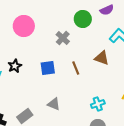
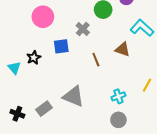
blue square: (48, 68) -> (61, 46), moved
gray triangle: (54, 104) -> (74, 96), size x1.6

